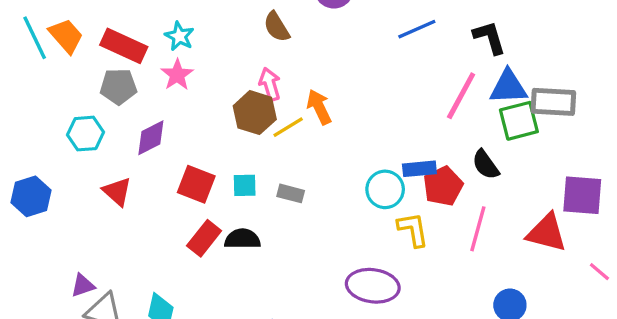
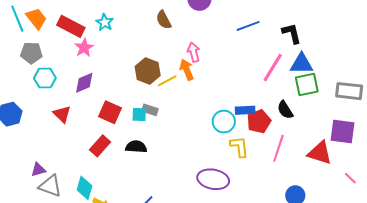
pink star: (177, 75) -> (84, 48), moved
pink arrow: (270, 84) -> (194, 52), moved
gray pentagon: (118, 86) -> (31, 53), moved
gray rectangle: (553, 102) -> (349, 91), moved
gray rectangle: (291, 193) -> (150, 110), moved
red rectangle: (204, 238) -> (100, 146), moved

